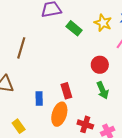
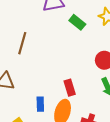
blue rectangle: (39, 99) -> (40, 104), moved

